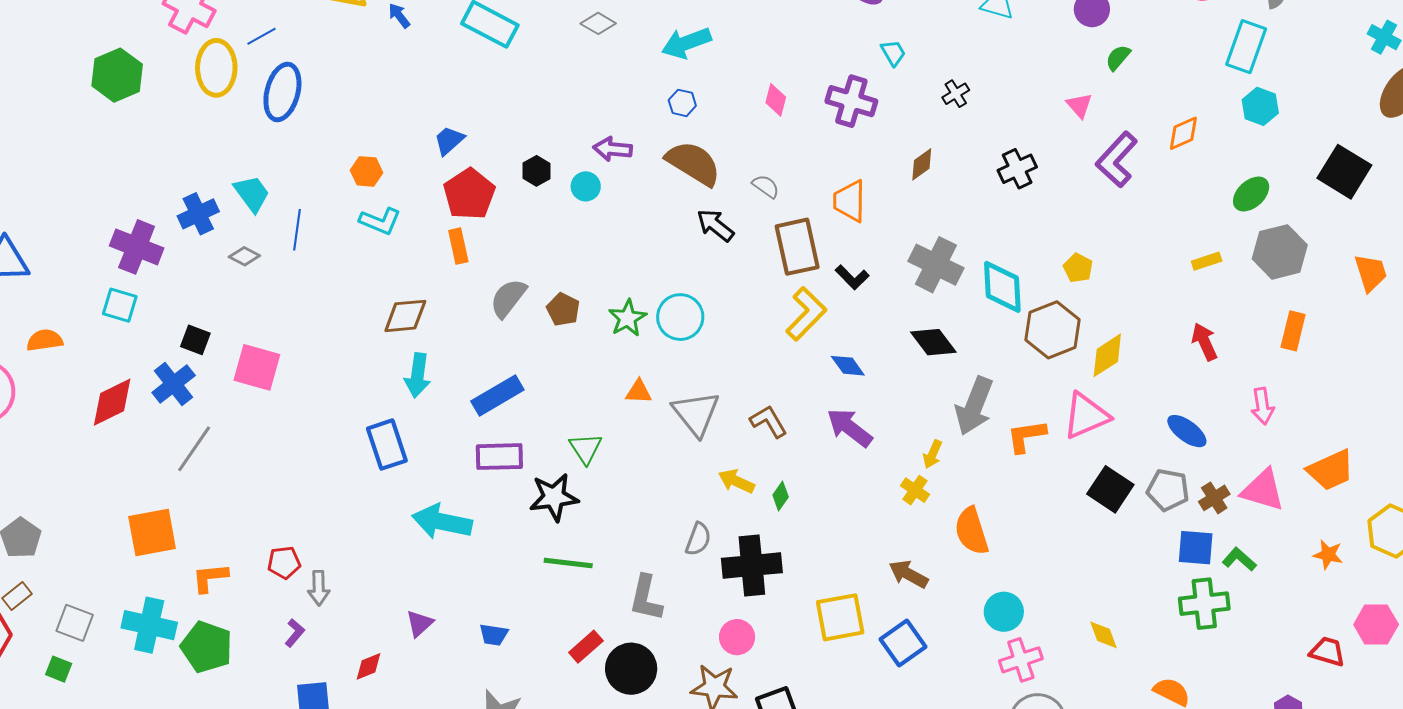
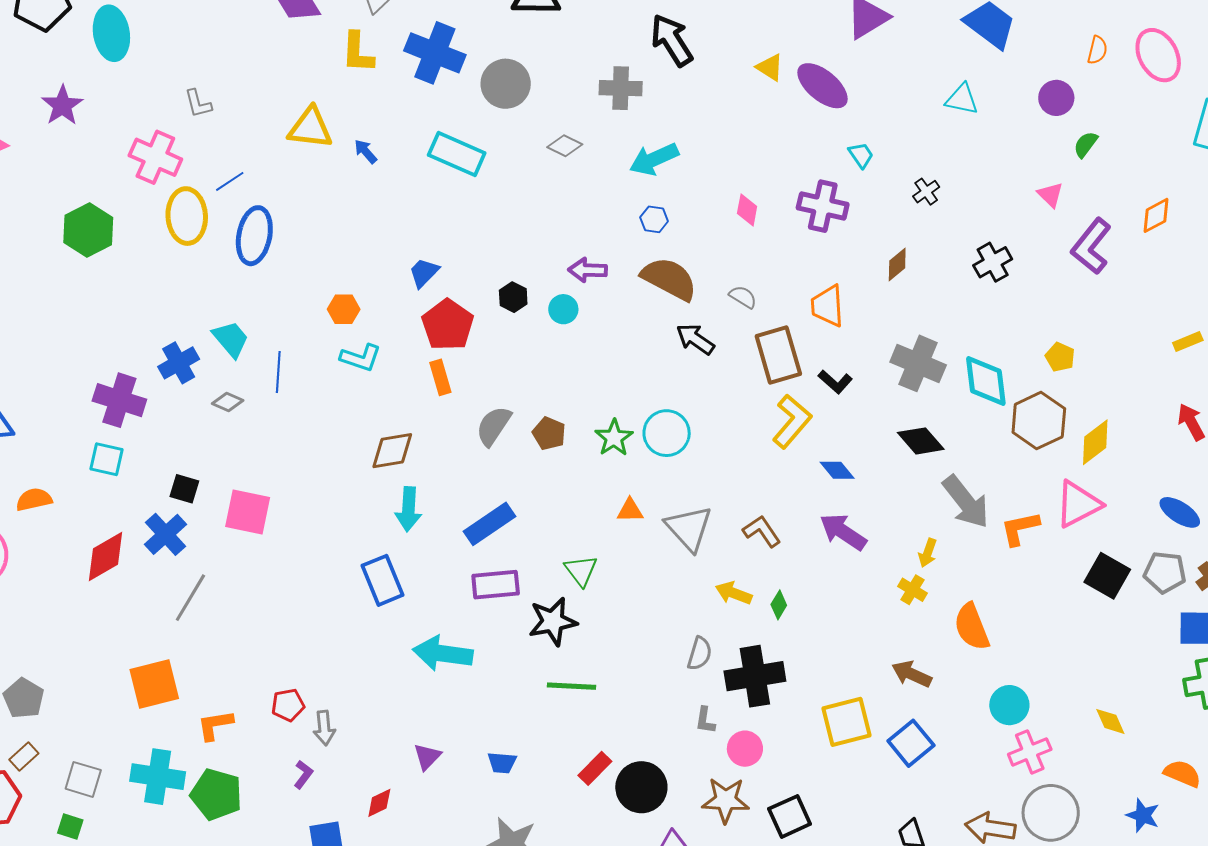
gray arrow: (974, 406) -> (966, 502), turned -56
gray L-shape: (646, 598) -> (705, 720), moved, size x0.6

